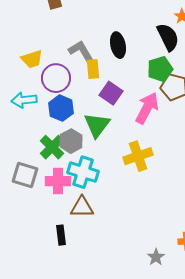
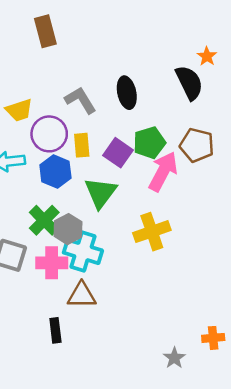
yellow rectangle: (93, 69) -> (82, 145), moved
green pentagon: (160, 69) -> (149, 143), moved
gray hexagon: (71, 141) -> (68, 229), moved

